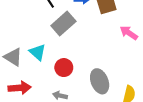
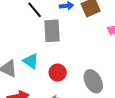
gray rectangle: (63, 24) -> (52, 31), turned -45

